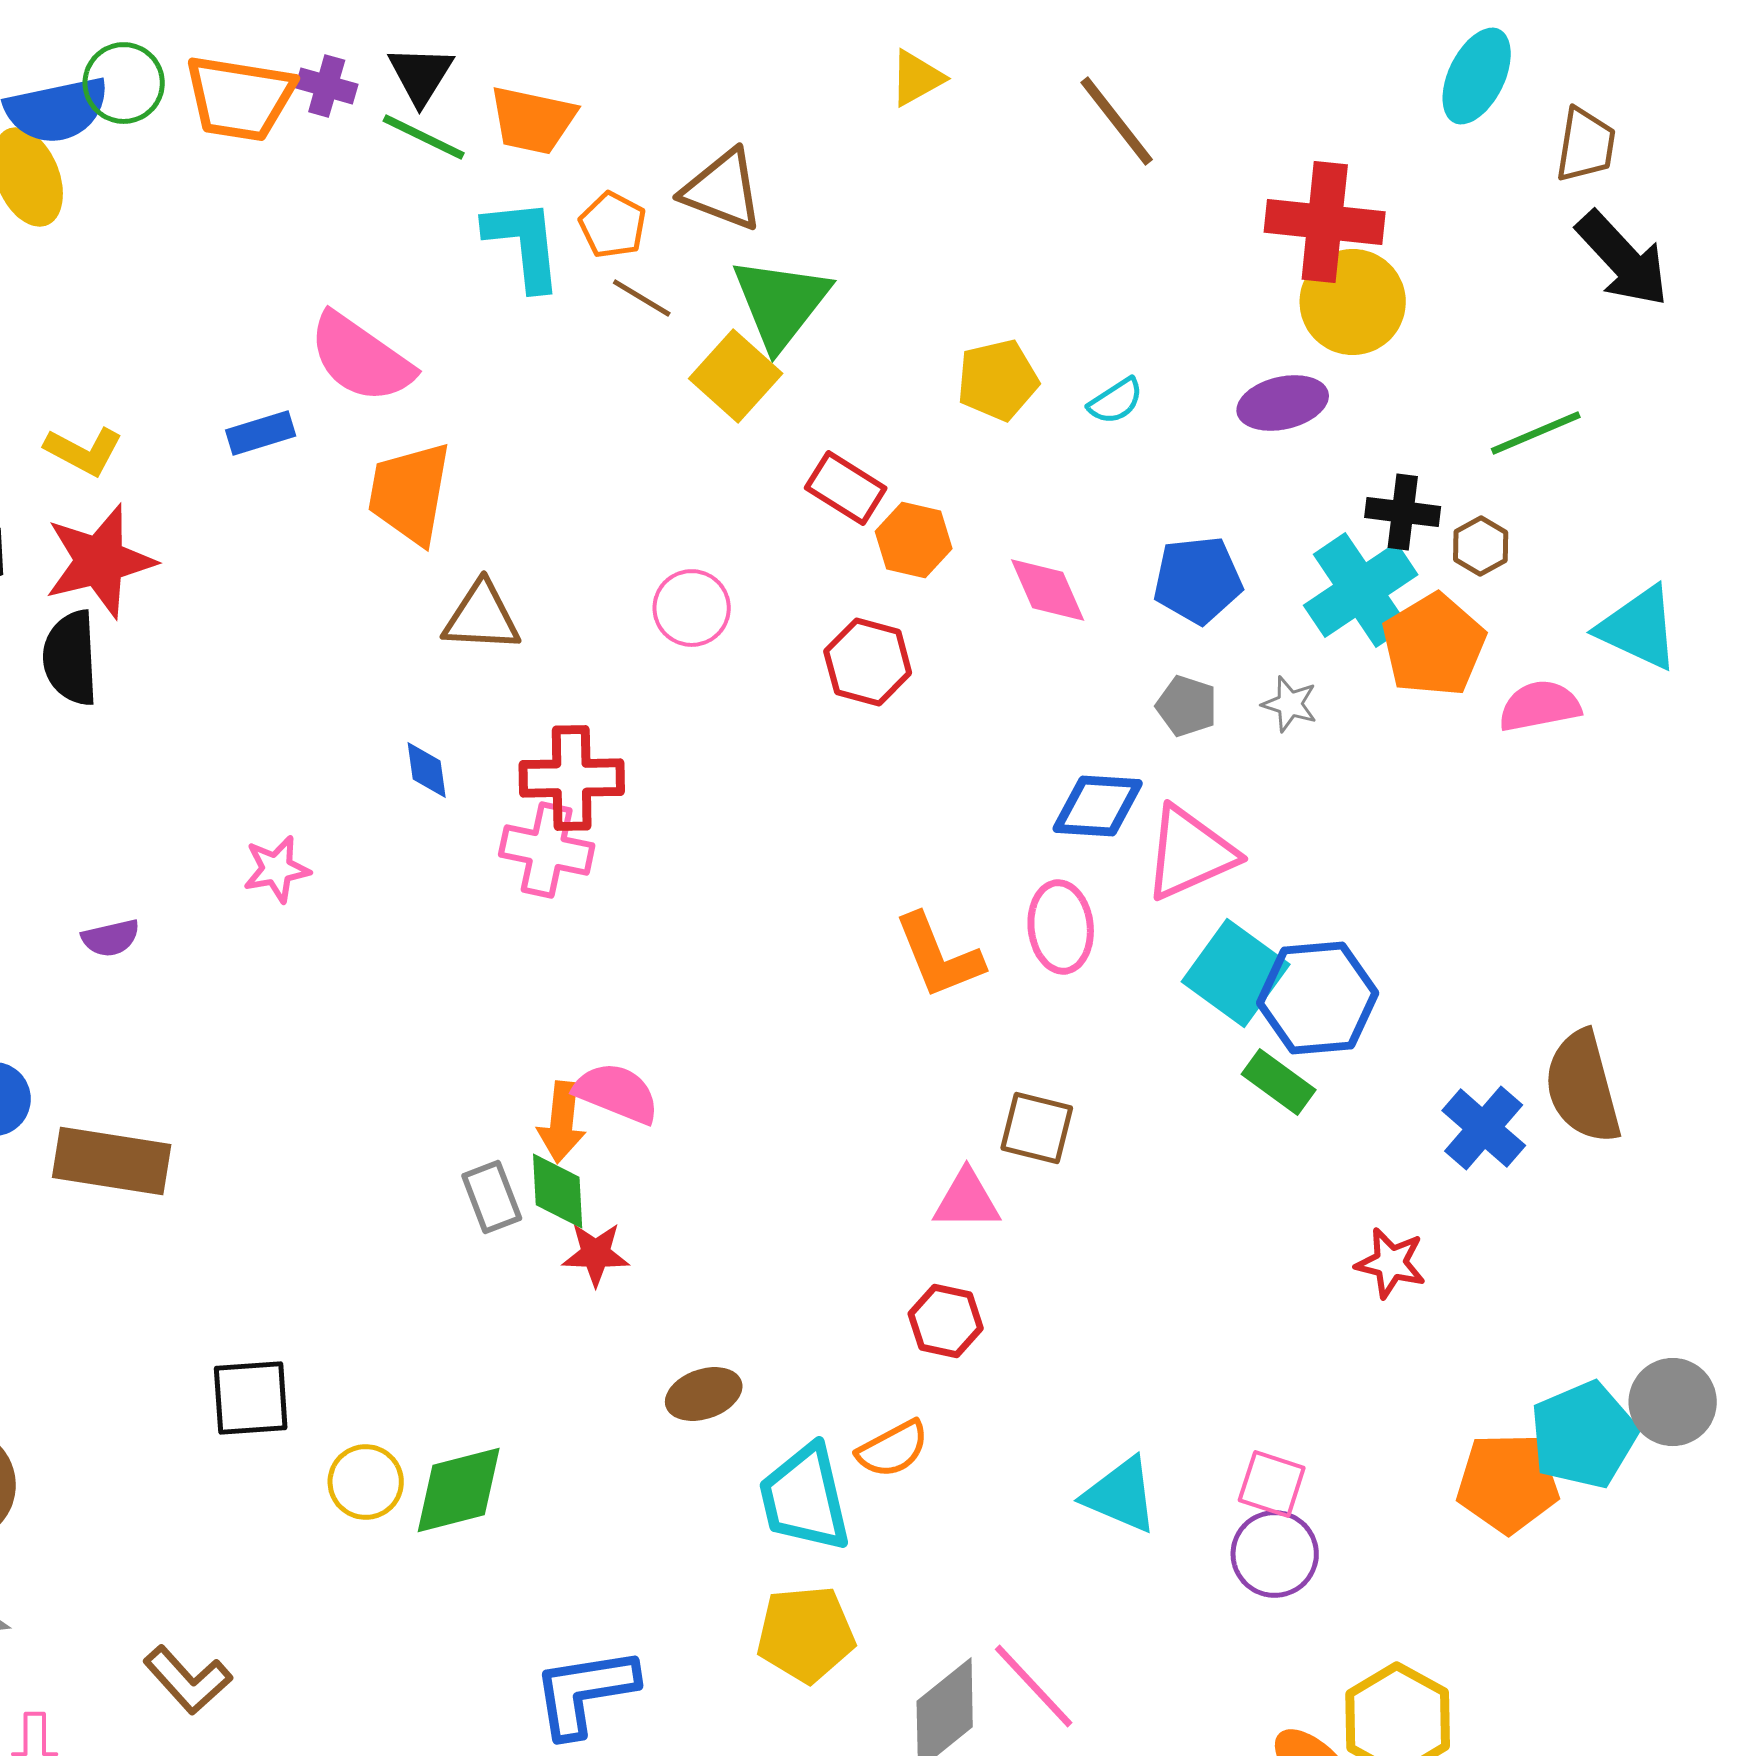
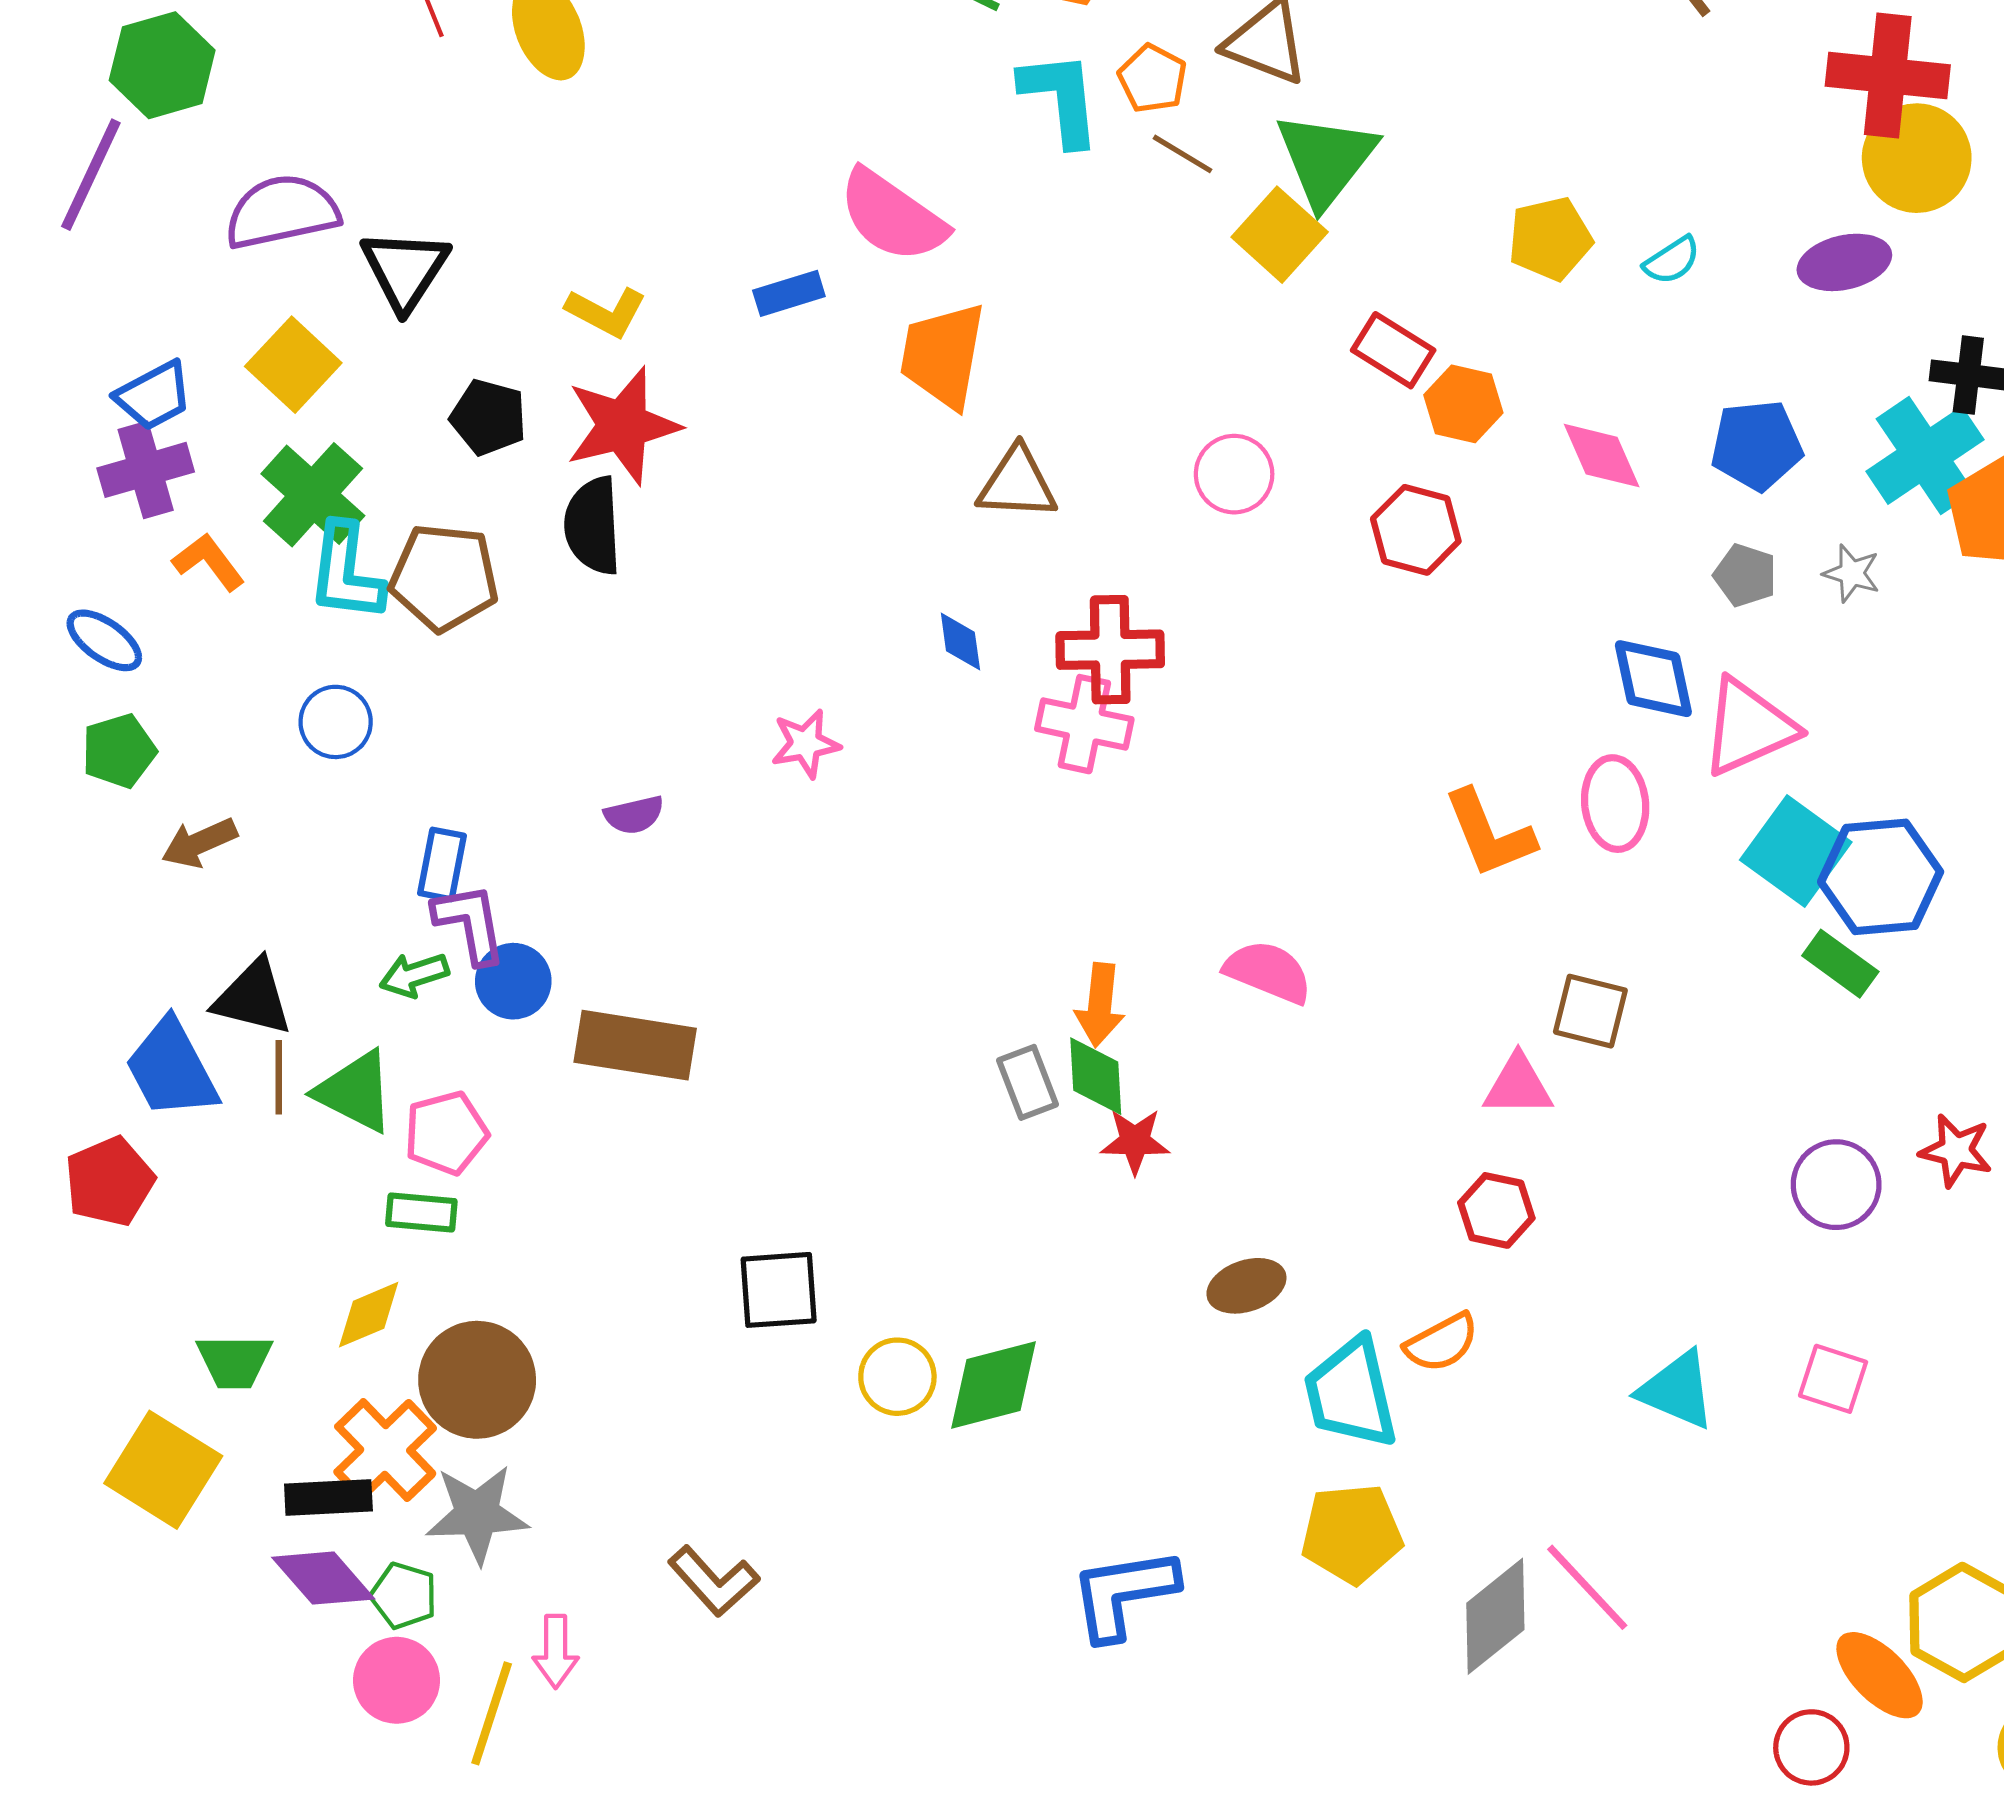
blue diamond: (1098, 806) -> (1653, 679), turned 74
pink semicircle: (617, 1093) -> (1268, 972), moved
purple circle: (1275, 1554) -> (1836, 1185), moved

